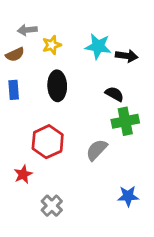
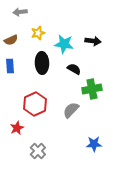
gray arrow: (27, 30) -> (20, 12), moved
cyan star: (98, 46) -> (64, 44), moved
black semicircle: (114, 94) -> (74, 69), moved

